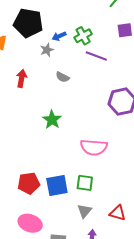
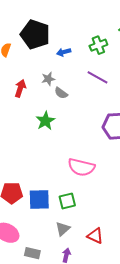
green cross: (83, 36) -> (98, 45), moved
gray star: (47, 50) -> (48, 79), moved
green star: (52, 120) -> (45, 121), moved
green square: (85, 183) -> (67, 201), turned -30

